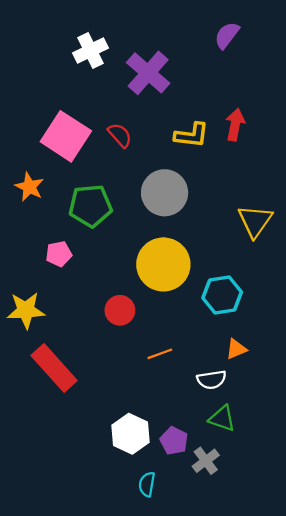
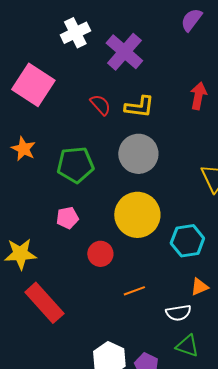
yellow L-shape: (192, 135) -> (139, 107), moved
pink square: (66, 136) -> (33, 85), moved
pink pentagon: (59, 254) -> (67, 218), moved

